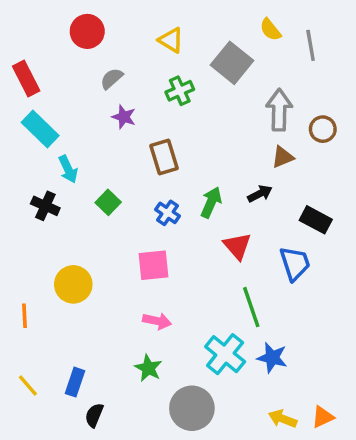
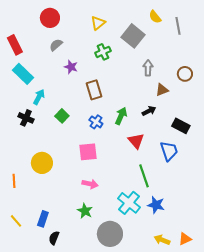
yellow triangle: (171, 40) -> (98, 23), turned 49
gray semicircle: (112, 79) -> (56, 45), moved
gray arrow: (279, 110) -> (148, 68), moved, size x0.7
cyan arrow: (68, 169) -> (39, 97), turned -126

